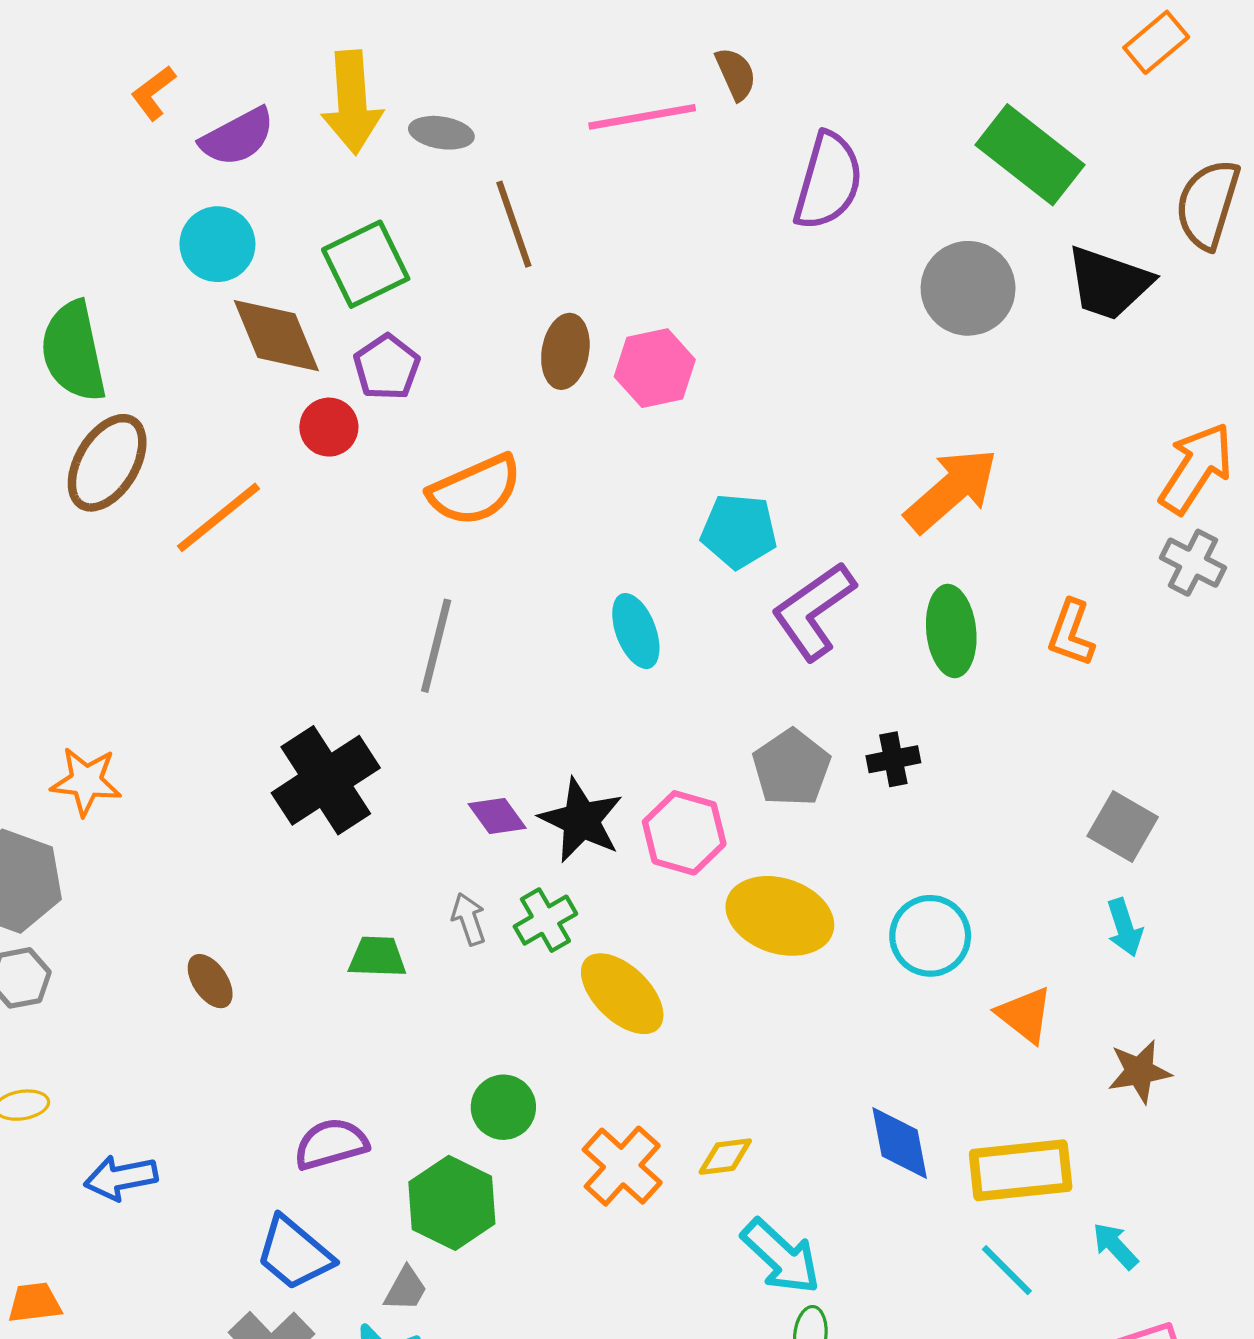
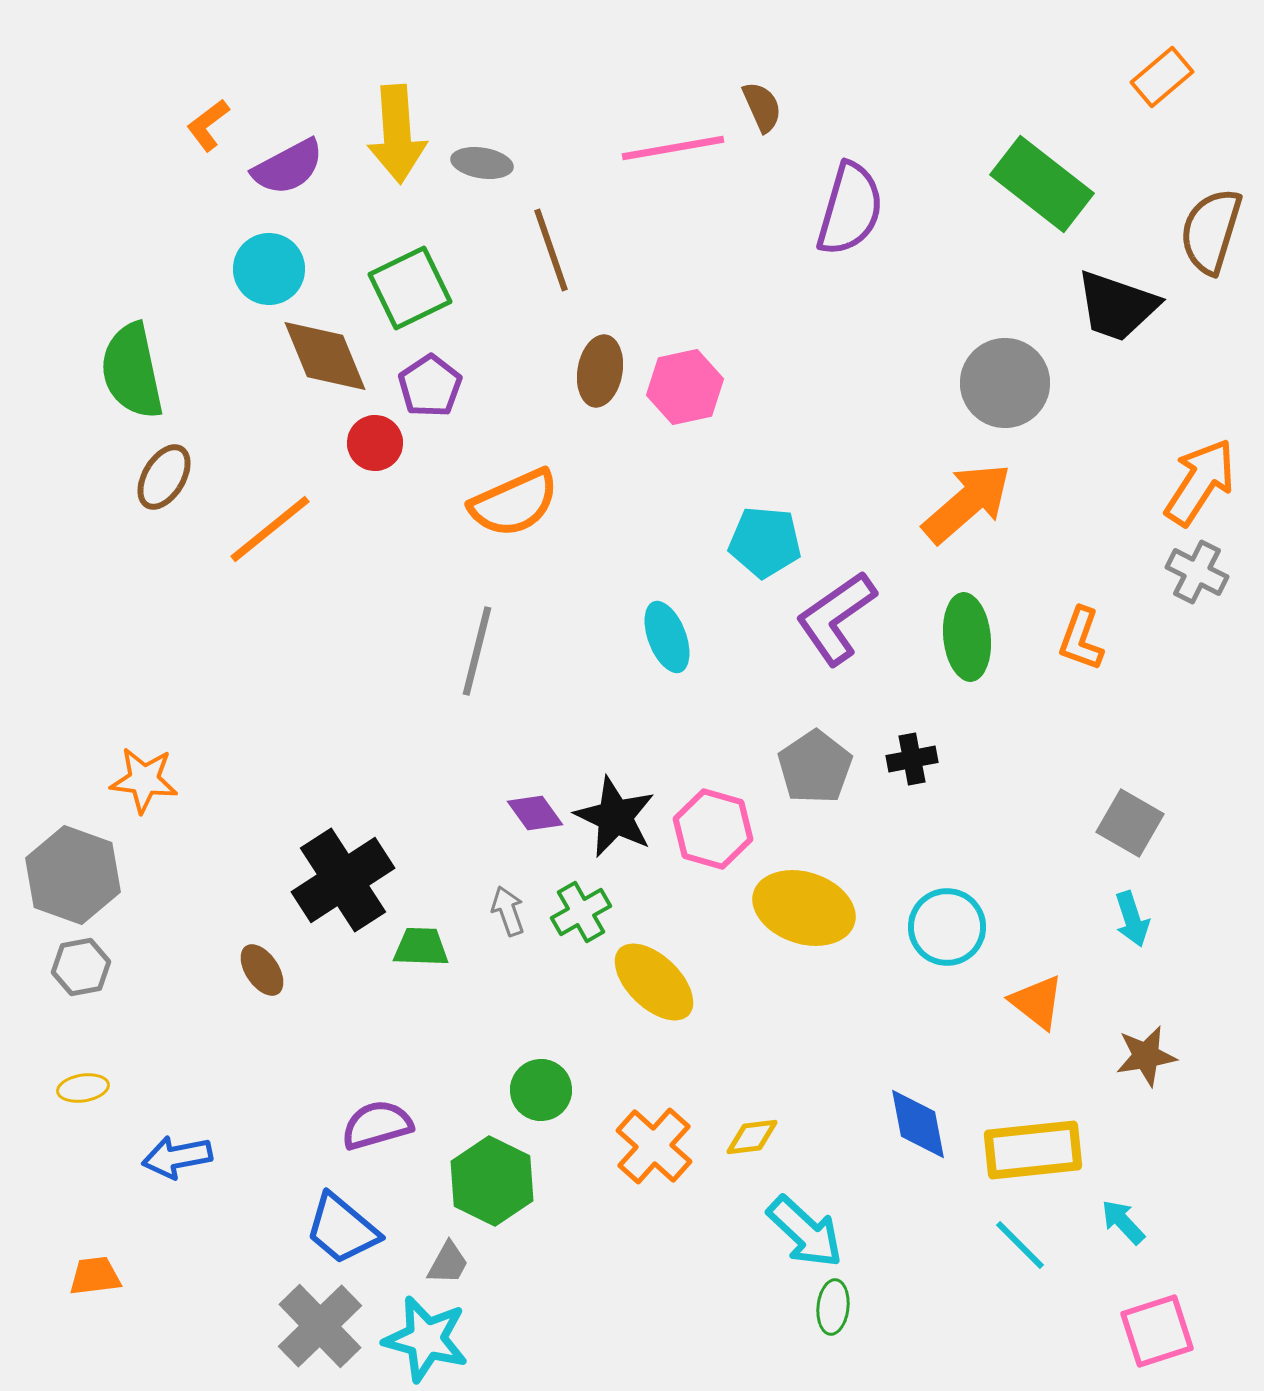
gray circle: (968, 288) -> (1005, 383), moved
brown ellipse: (107, 463) -> (164, 477), size x0.7
black cross: (326, 780) -> (343, 880), moved

